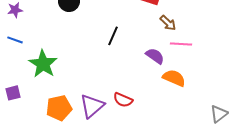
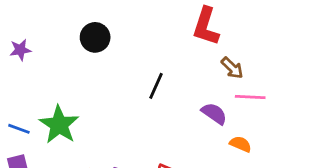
blue line: (15, 40) -> (19, 129), moved
orange semicircle: (174, 78) -> (241, 144), size x0.7

